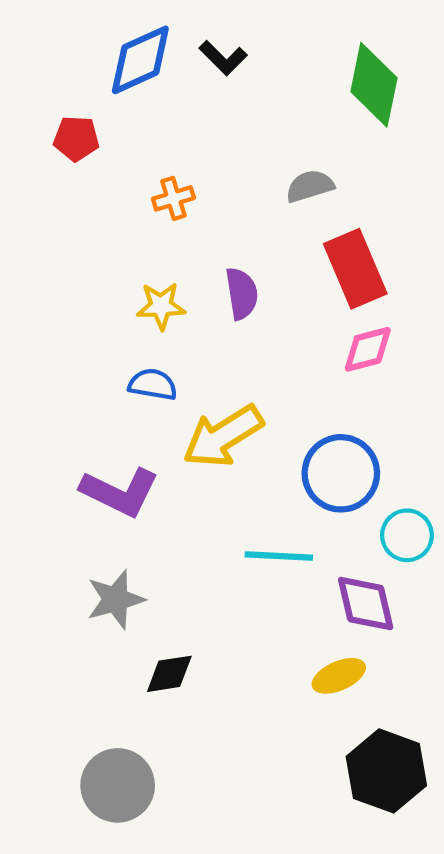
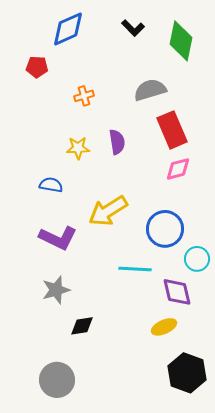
black L-shape: (223, 58) -> (133, 28), moved
gray semicircle: (310, 186) -> (150, 90), size x1.4
blue semicircle: (153, 384) -> (51, 185), moved

